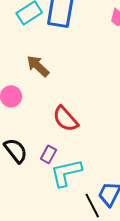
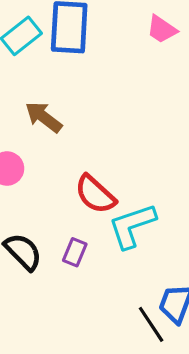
cyan L-shape: (66, 173) -> (132, 226), moved

